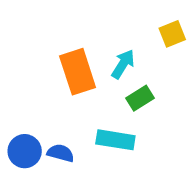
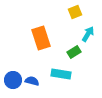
yellow square: (172, 34) -> (75, 12), moved
cyan arrow: (123, 64) -> (88, 34), moved

